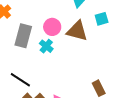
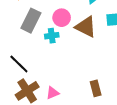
cyan cross: (46, 46) -> (52, 36), turned 32

